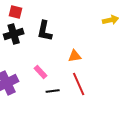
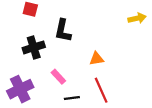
black cross: (14, 34) -> (34, 47), moved

